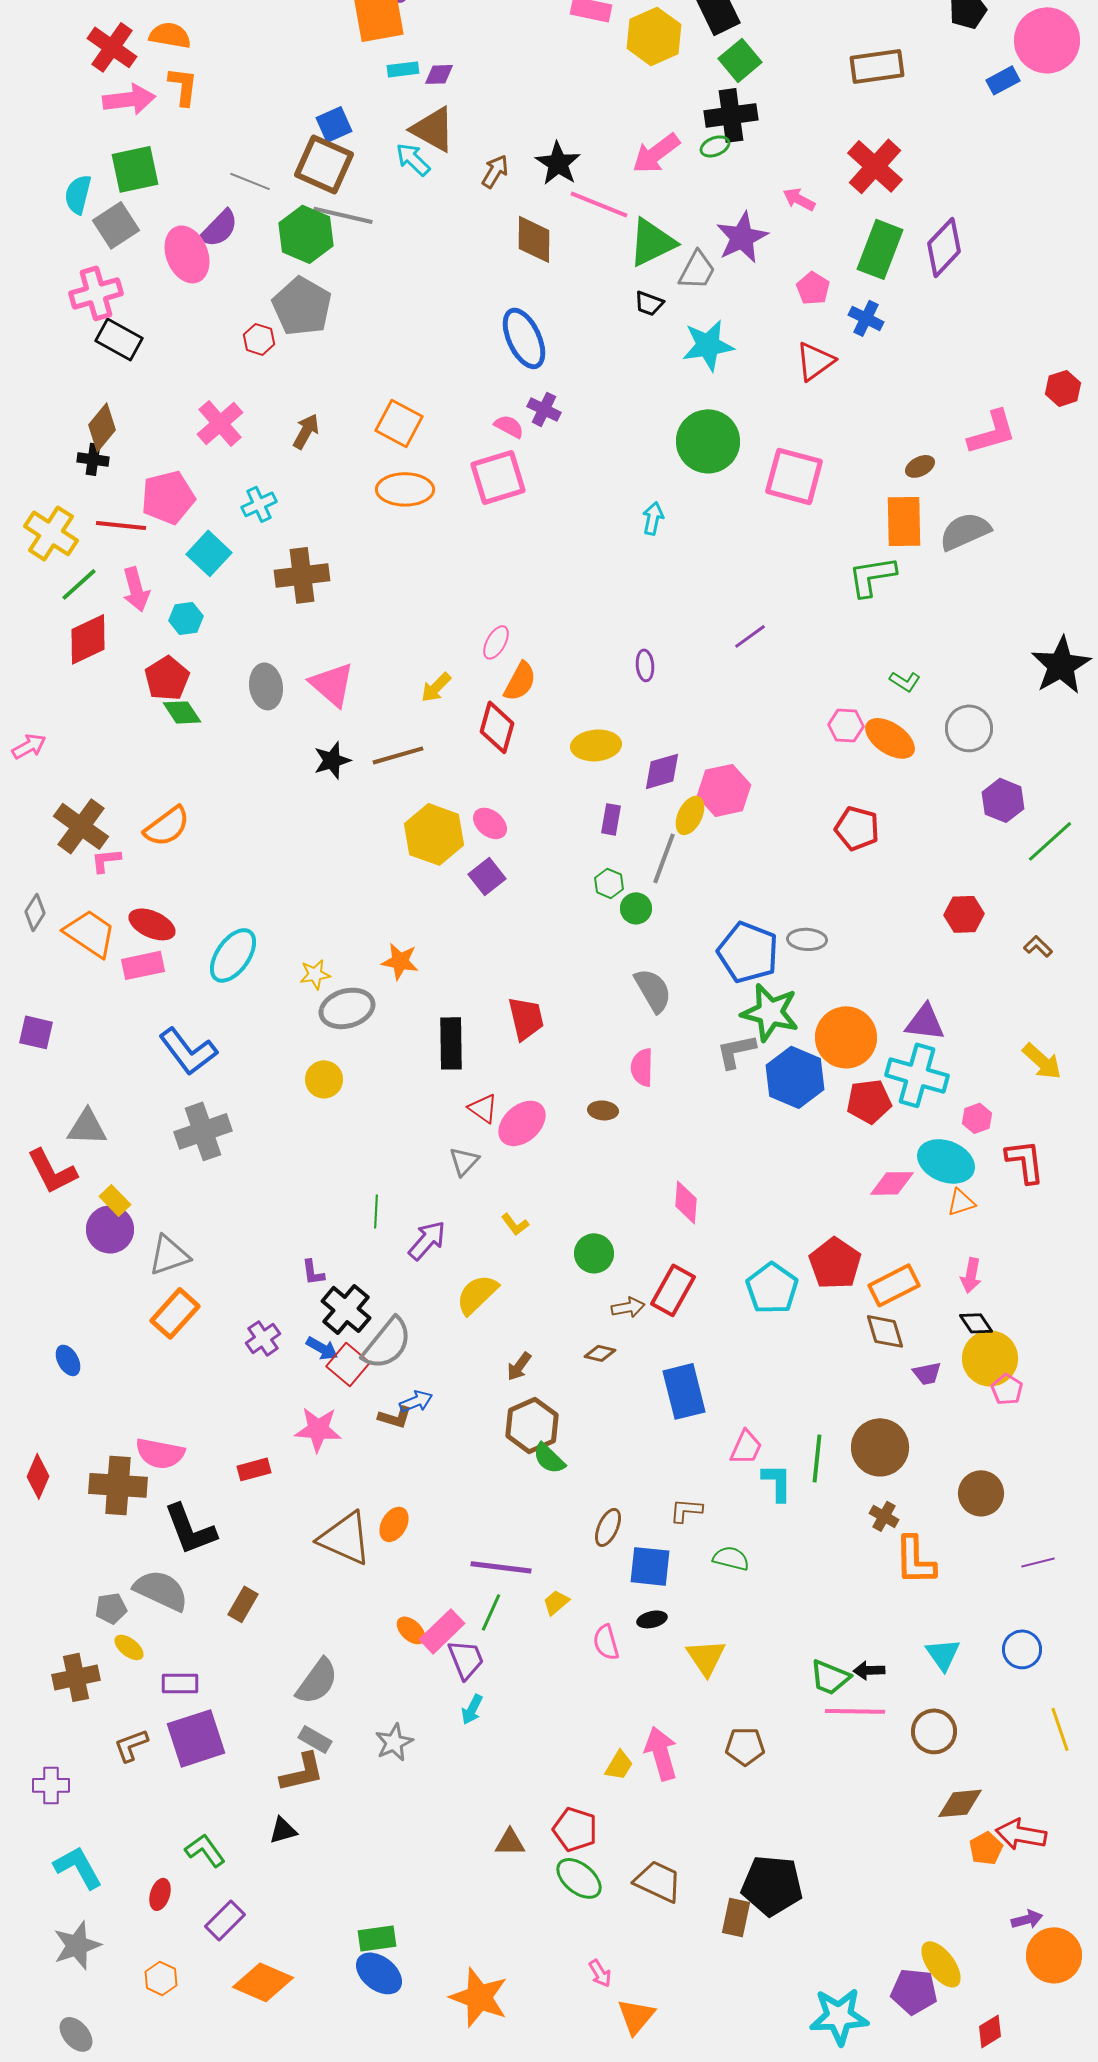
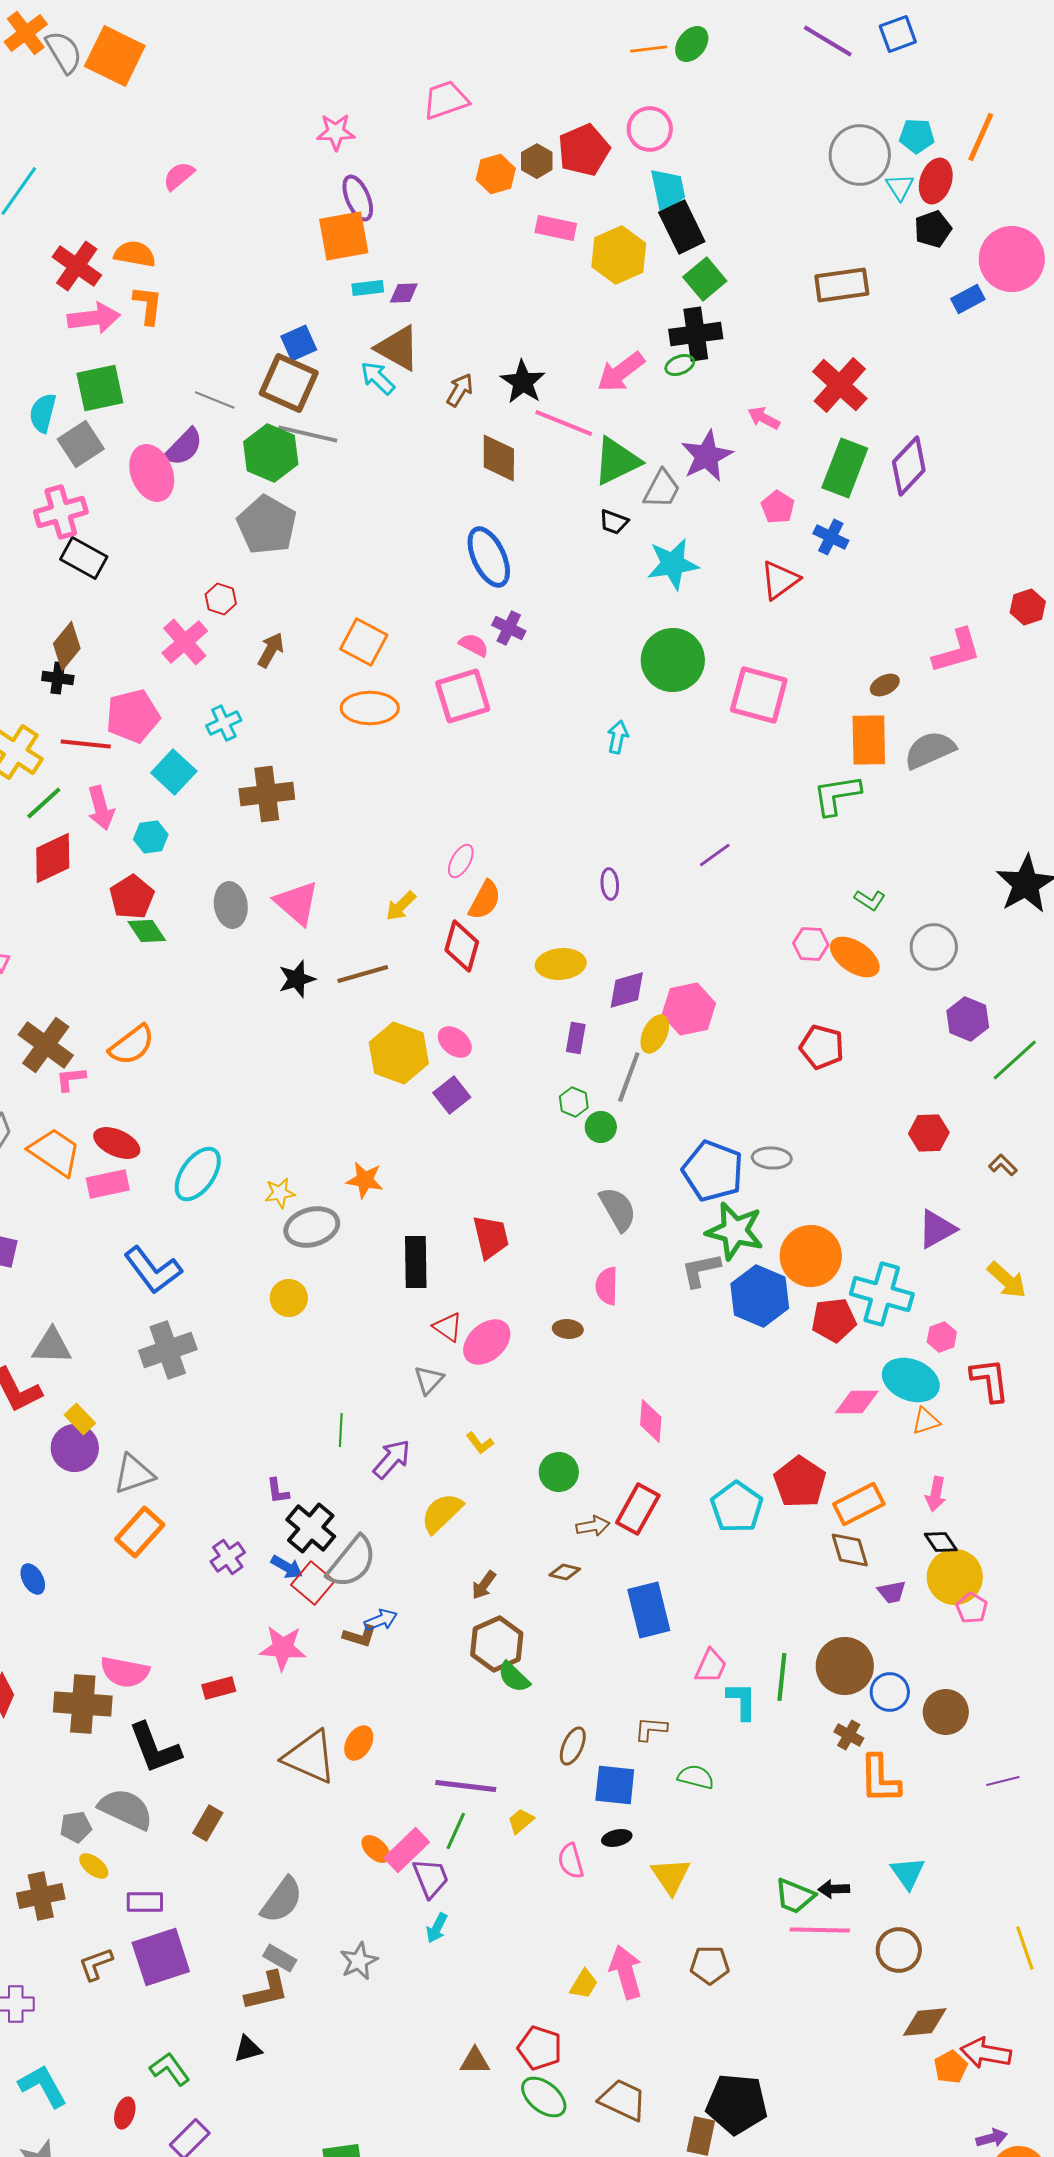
red hexagon: (259, 339) -> (221, 599), moved
purple triangle: (925, 1022) -> (937, 1229), moved, turned -36
blue circle: (1022, 1649) -> (890, 1692), moved

